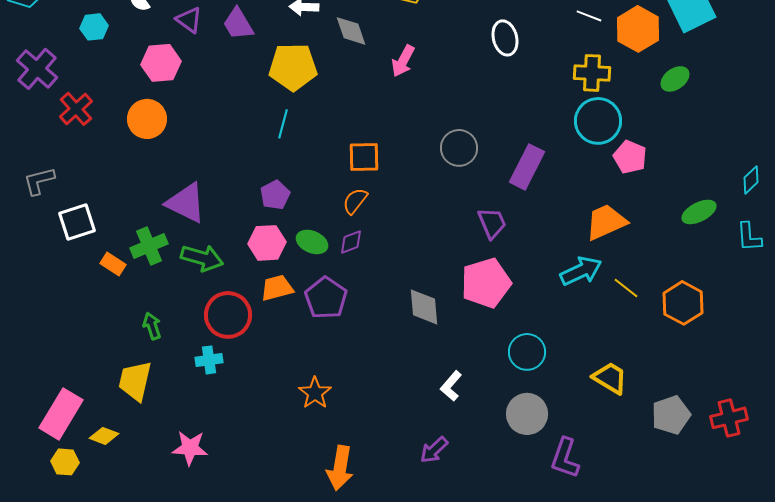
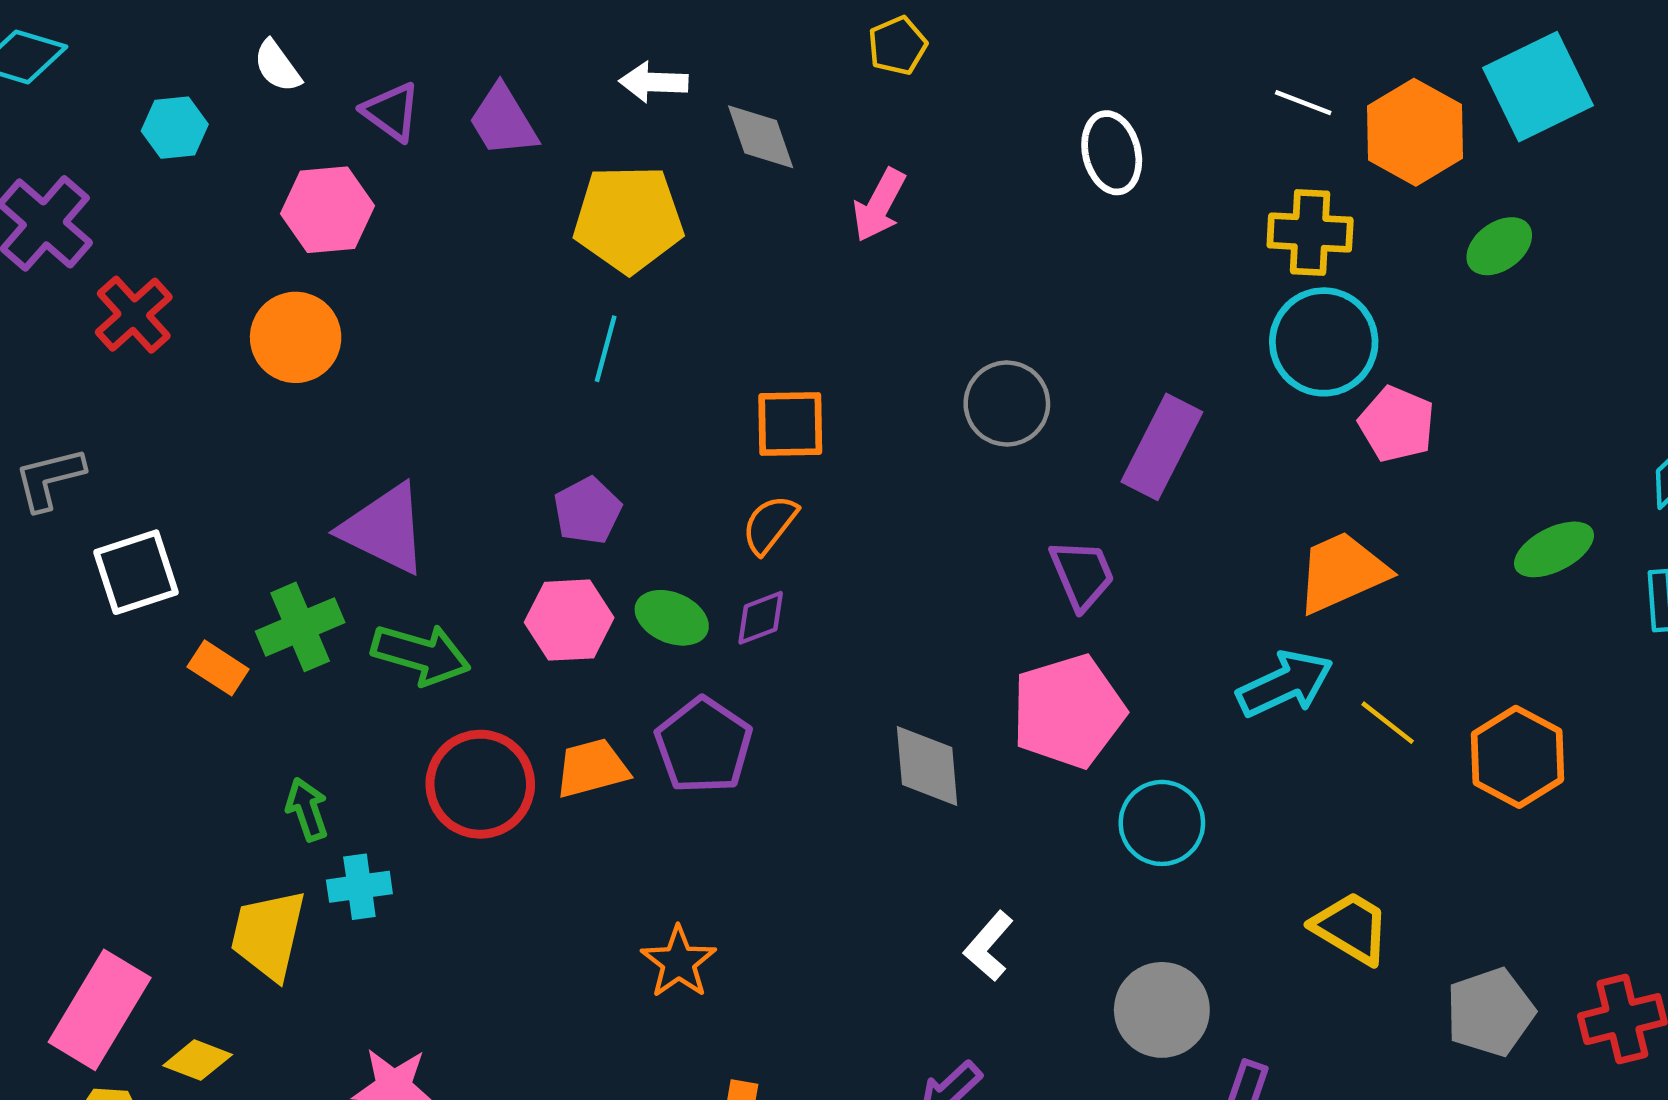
orange trapezoid: (277, 288) -> (592, 768), moved
cyan circle: (527, 352) -> (1162, 823), moved
cyan cross: (209, 360) -> (359, 887), moved

